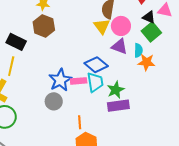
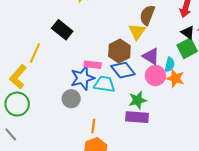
brown hexagon: (44, 26) -> (119, 51), moved
pink circle: (121, 26) -> (155, 76), moved
black rectangle: (16, 42) -> (62, 30), moved
pink rectangle: (79, 81) -> (93, 65), moved
cyan trapezoid: (95, 82) -> (104, 84), moved, turned -85

